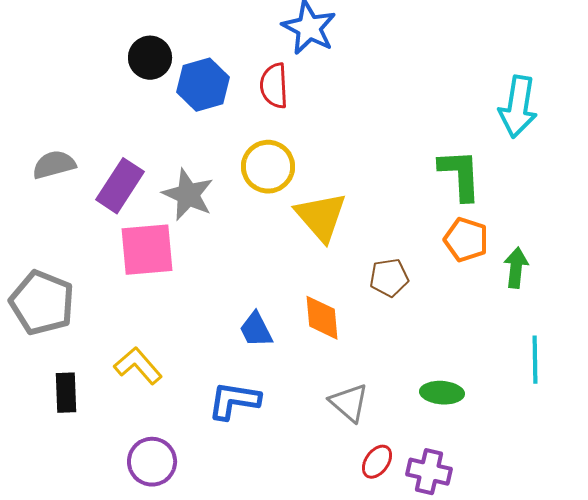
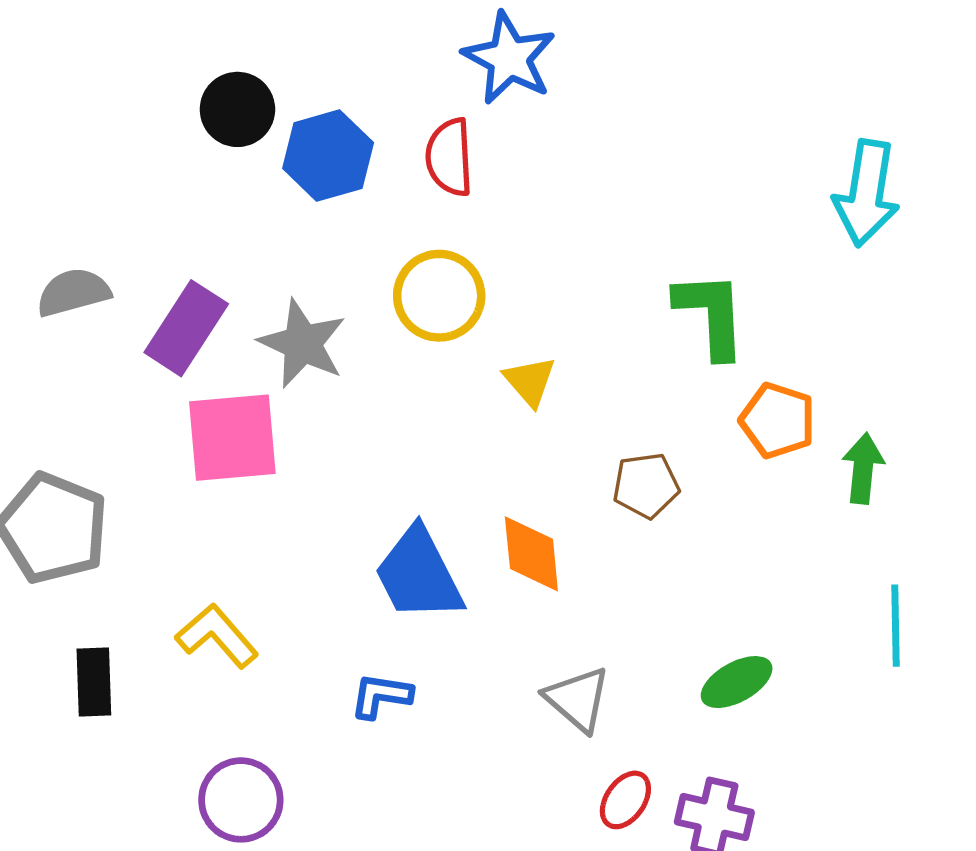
green L-shape: (460, 175) -> (711, 315), moved
yellow triangle: (321, 217) -> (530, 381), size x0.6
blue trapezoid: (256, 330) -> (419, 574), size x1.6
green ellipse: (442, 393) -> (737, 682), turned -33
blue L-shape: (234, 401) -> (381, 696), size x0.7

